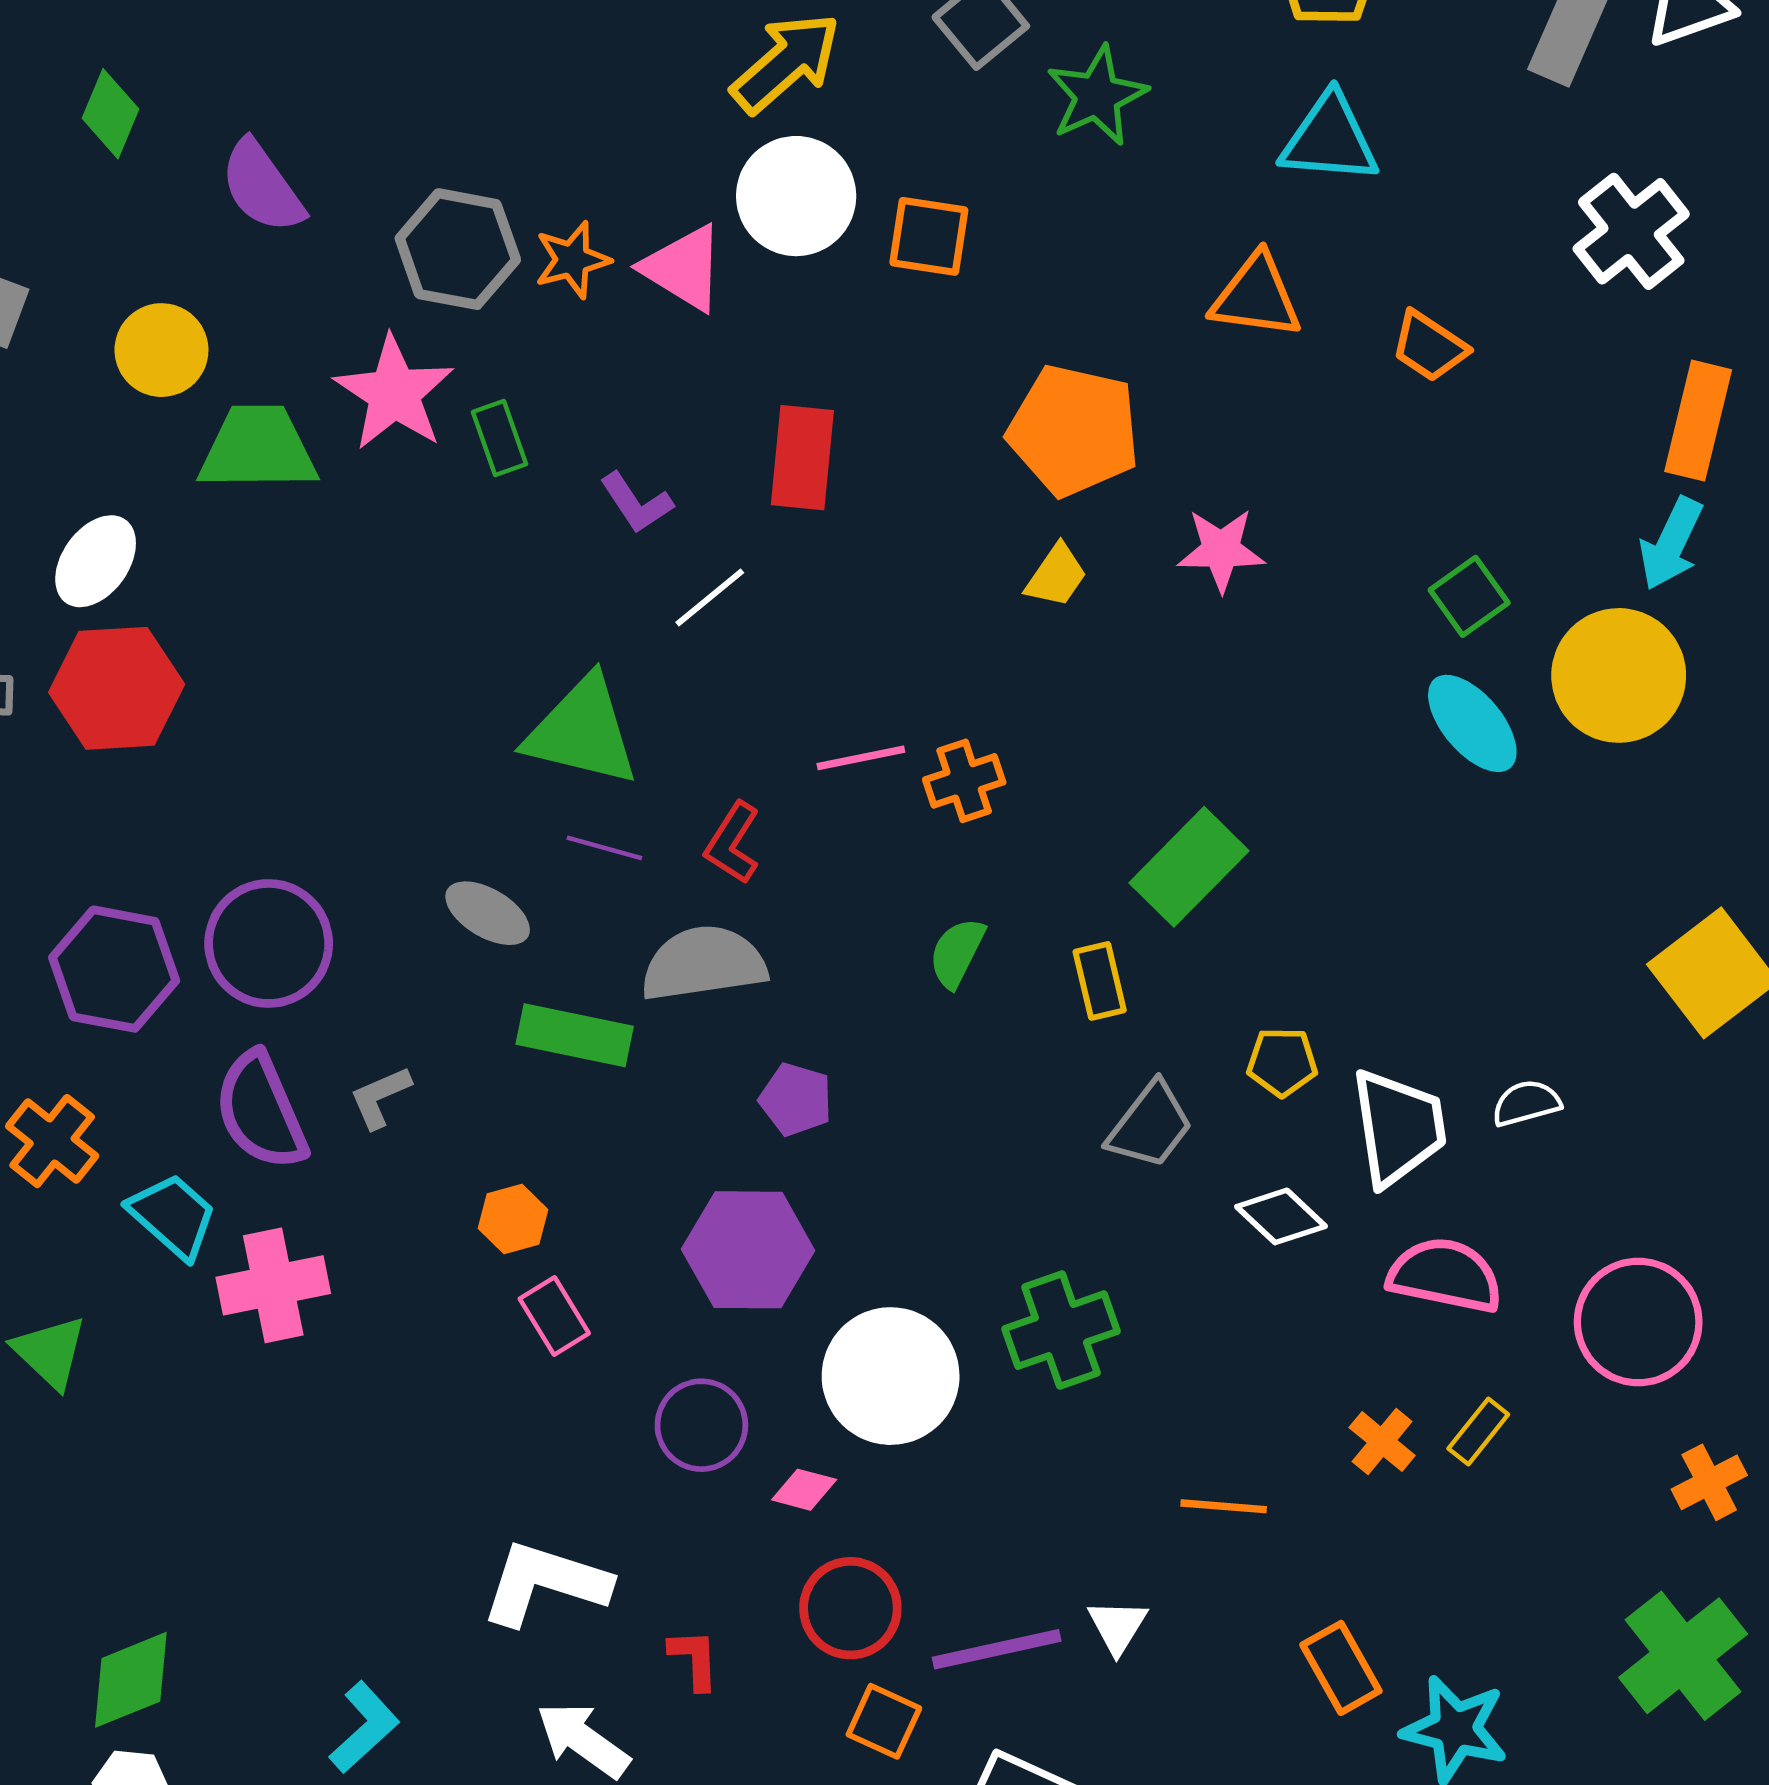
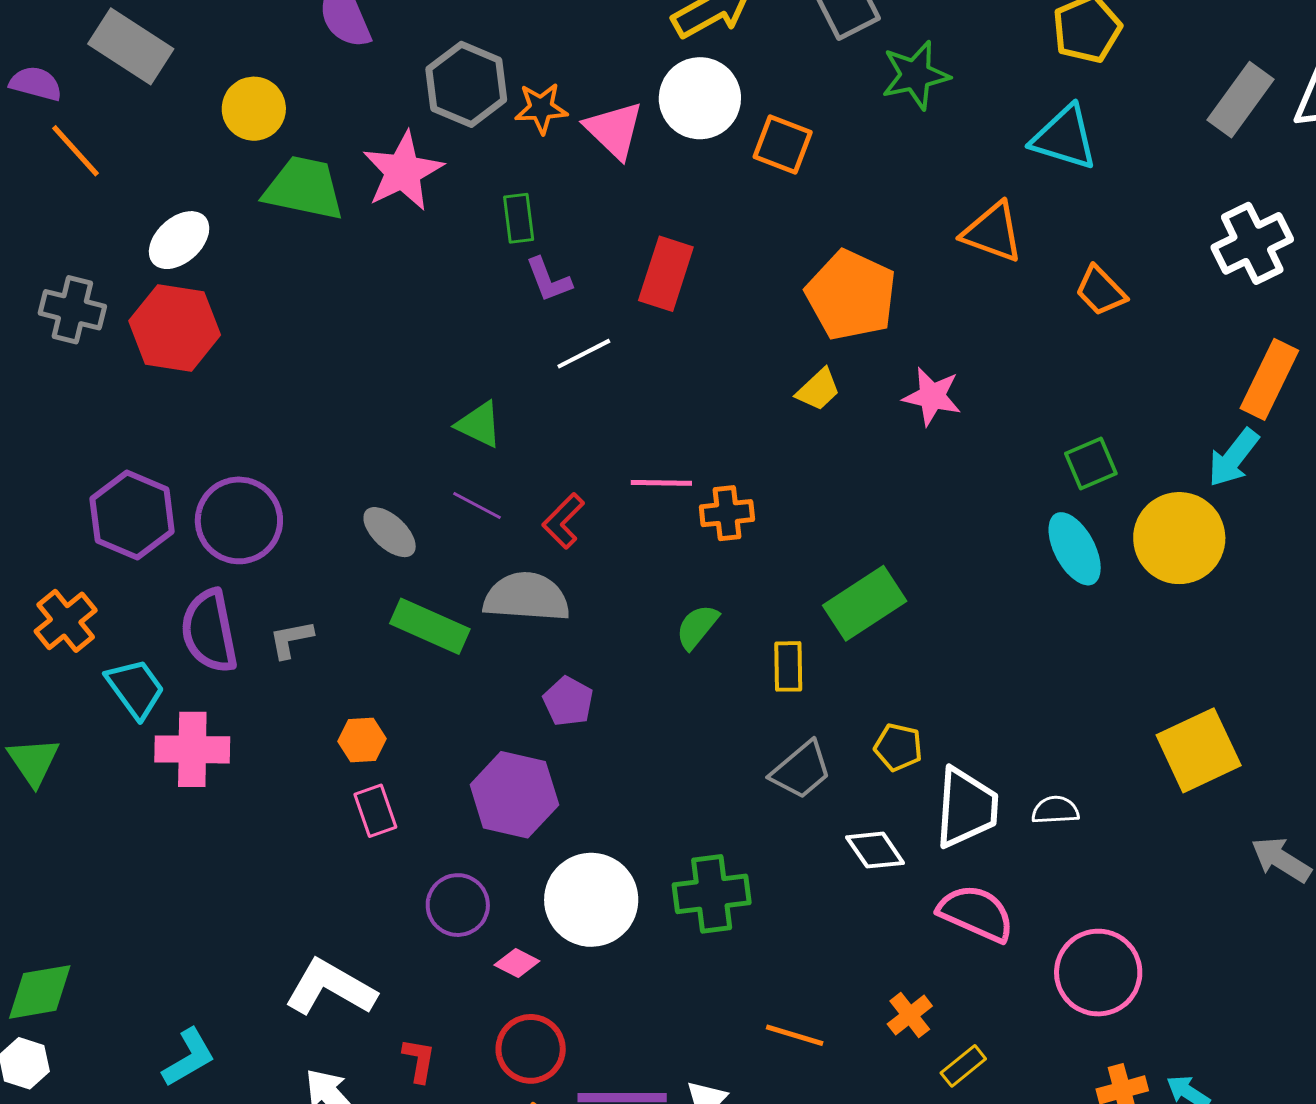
green rectangle: (499, 438) -> (519, 218), moved
green triangle: (582, 731) -> (479, 424), size x0.6
yellow rectangle: (1478, 1432) -> (963, 1066), moved

